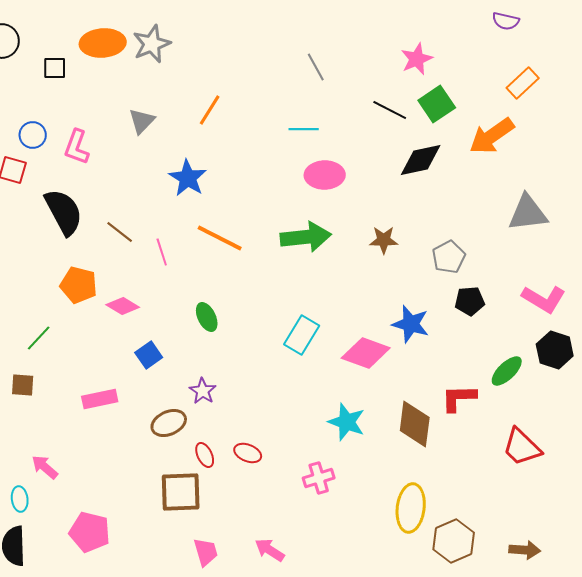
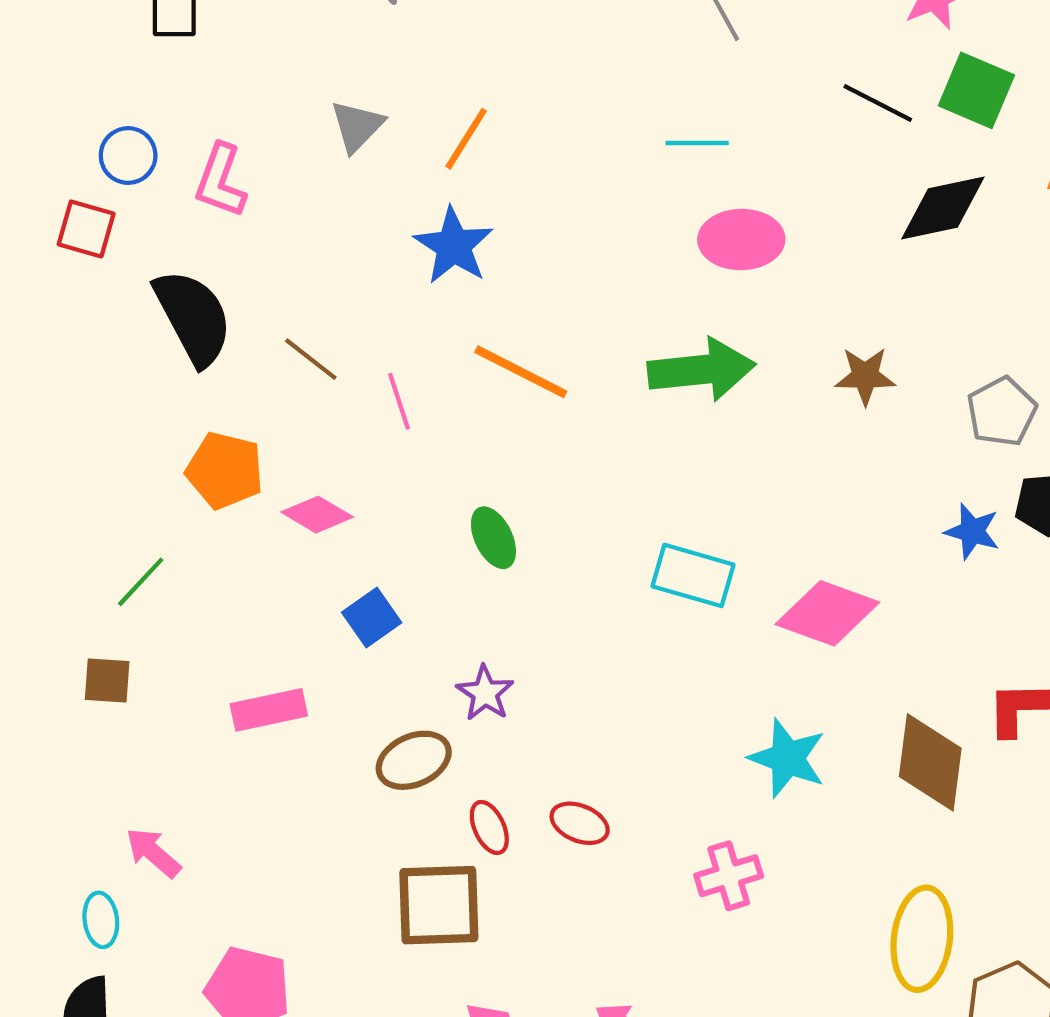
green square: (437, 104) -> (976, 90), turned -33
orange line: (210, 110) -> (466, 139), moved
blue star: (411, 324) -> (972, 531), moved, size x0.7
cyan rectangle: (302, 335) -> (693, 575), turned 75

